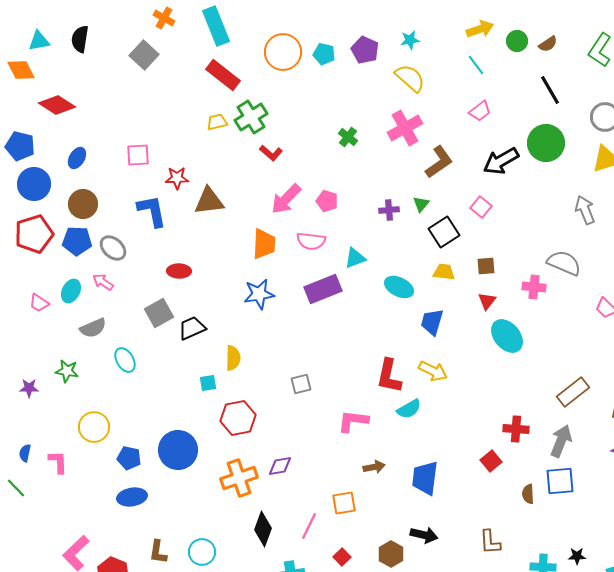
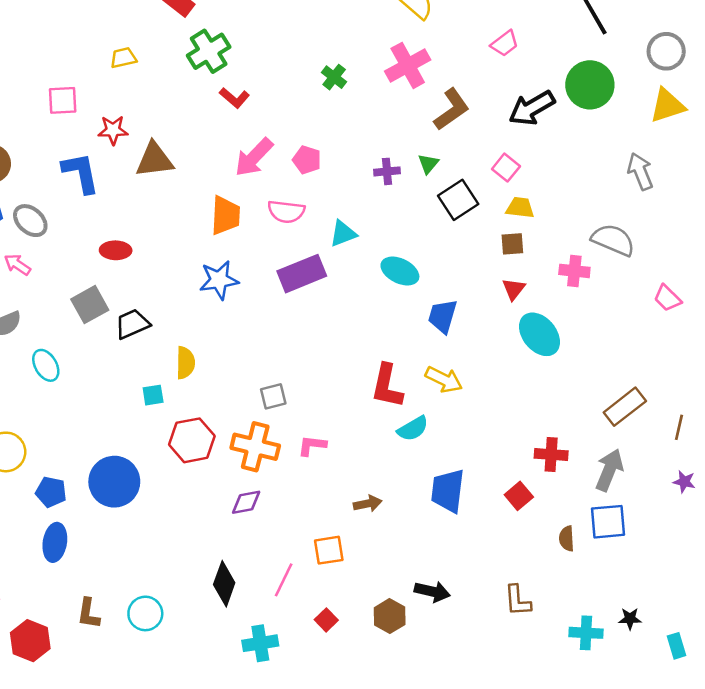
yellow trapezoid: (217, 122) -> (123, 58), moved
yellow trapezoid: (444, 272) -> (520, 208), moved
pink L-shape: (353, 421) -> (312, 445), moved, size x0.7
orange cross: (239, 478) -> (255, 447), moved, turned 33
blue trapezoid: (425, 478) -> (448, 491), moved
blue ellipse: (132, 497) -> (55, 542), turned -72

